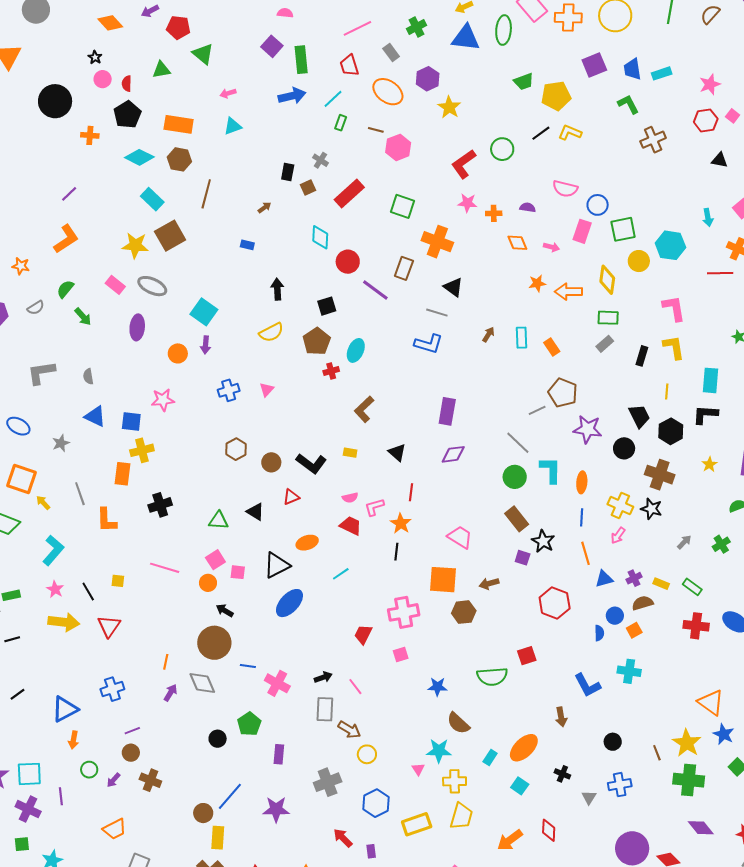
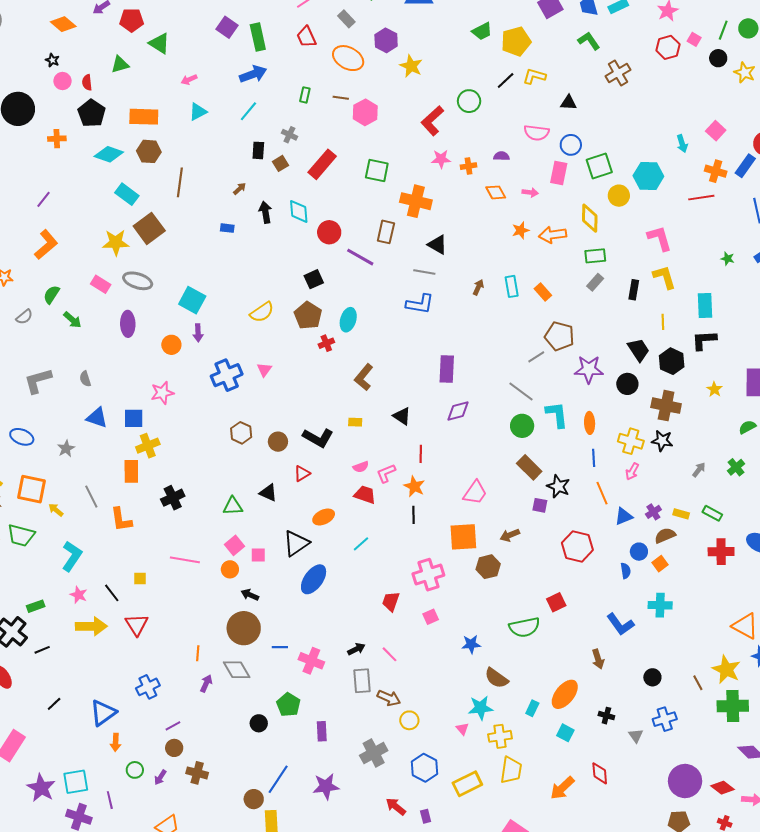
cyan line: (333, 99) -> (248, 111), moved
black triangle: (720, 160) -> (569, 103), moved
black arrow: (277, 289) -> (265, 212), moved
blue cross: (229, 390) -> (227, 375), size x1.4
pink trapezoid: (460, 537) -> (475, 493), turned 100

